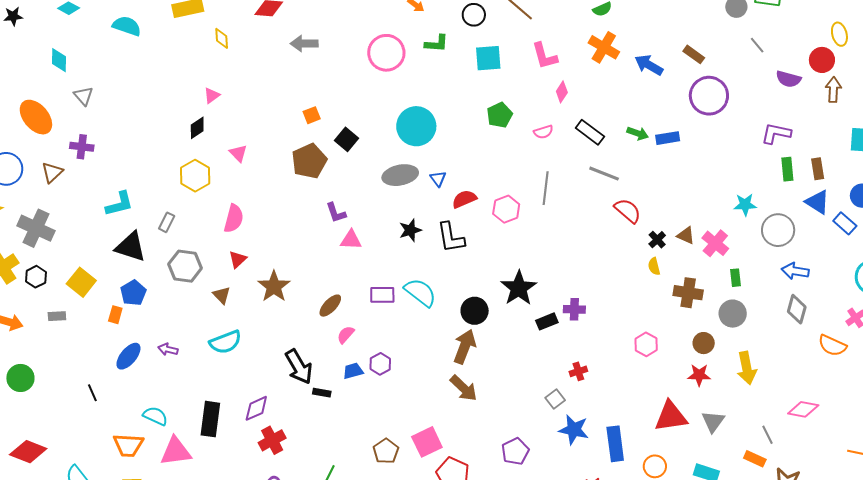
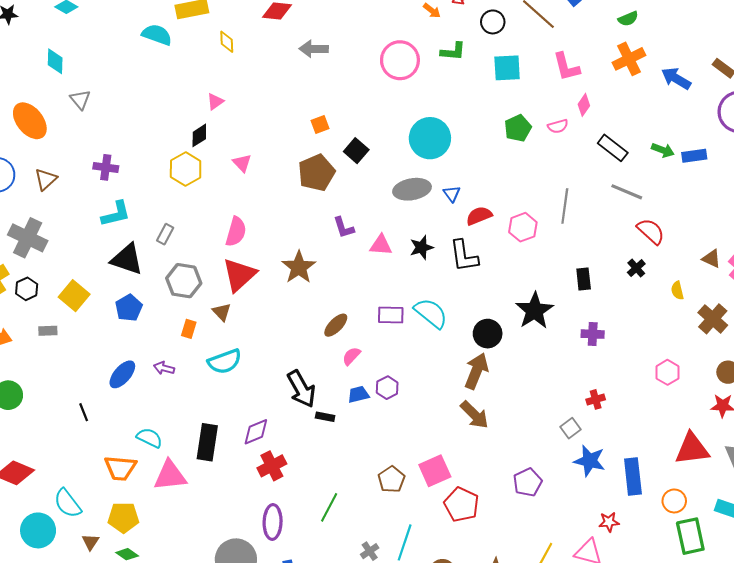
cyan semicircle: (127, 26) -> (157, 35), moved
orange cross: (604, 47) -> (629, 59), turned 32
pink semicircle: (543, 132) -> (558, 126), moved
purple cross: (82, 147) -> (106, 167), moved
yellow hexagon: (195, 176) -> (186, 169), moved
pink triangle: (351, 240) -> (381, 245), moved
black cross: (657, 240) -> (636, 268), moved
red triangle: (238, 259) -> (239, 275), size x1.8
brown star: (274, 286) -> (299, 267), moved
brown cross: (688, 293) -> (713, 319), turned 32
orange rectangle: (115, 315) -> (189, 329), moved
black rectangle: (547, 321) -> (584, 279), moved, turned -75

